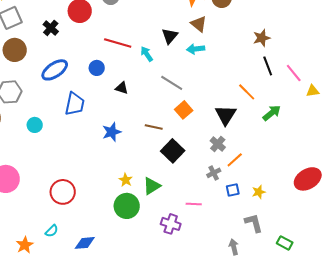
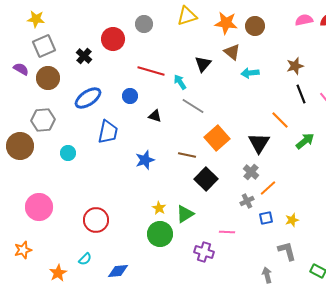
cyan arrow: (196, 49) -> (250, 73), moved
gray line: (172, 83) -> (193, 106), moved
orange square: (184, 110) -> (217, 138), size x1.4

